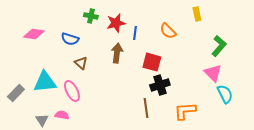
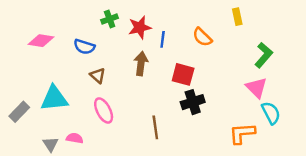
green cross: (91, 16) -> (110, 19), turned -32
pink ellipse: (72, 91) -> (104, 111), moved
brown line: (146, 108) -> (155, 127), moved
orange L-shape: (185, 111) -> (242, 133), moved

